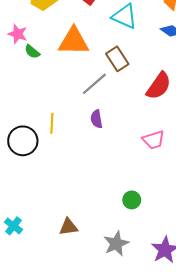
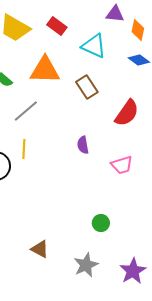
gray line: (94, 84) -> (26, 111), moved
purple semicircle: (96, 119) -> (83, 145), moved
brown triangle: (68, 227) -> (40, 249), turned 36

